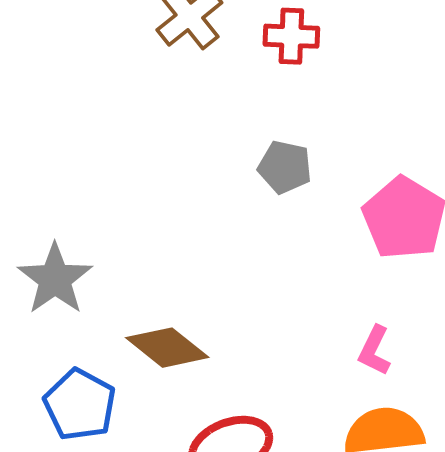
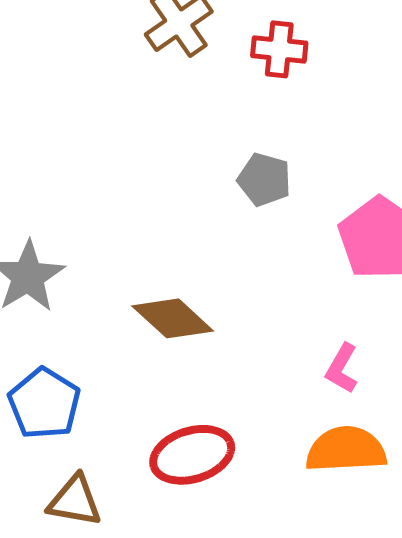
brown diamond: (167, 348) -> (173, 318), moved

